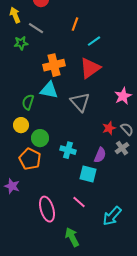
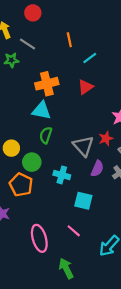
orange line: (75, 24) -> (69, 40), turned -32
red triangle: (90, 68) -> (85, 87), size x0.7
green semicircle: (28, 102) -> (46, 135), moved
gray triangle: (80, 102) -> (83, 146), moved
red star: (109, 128) -> (106, 138), moved
purple semicircle: (100, 155) -> (97, 169), moved

